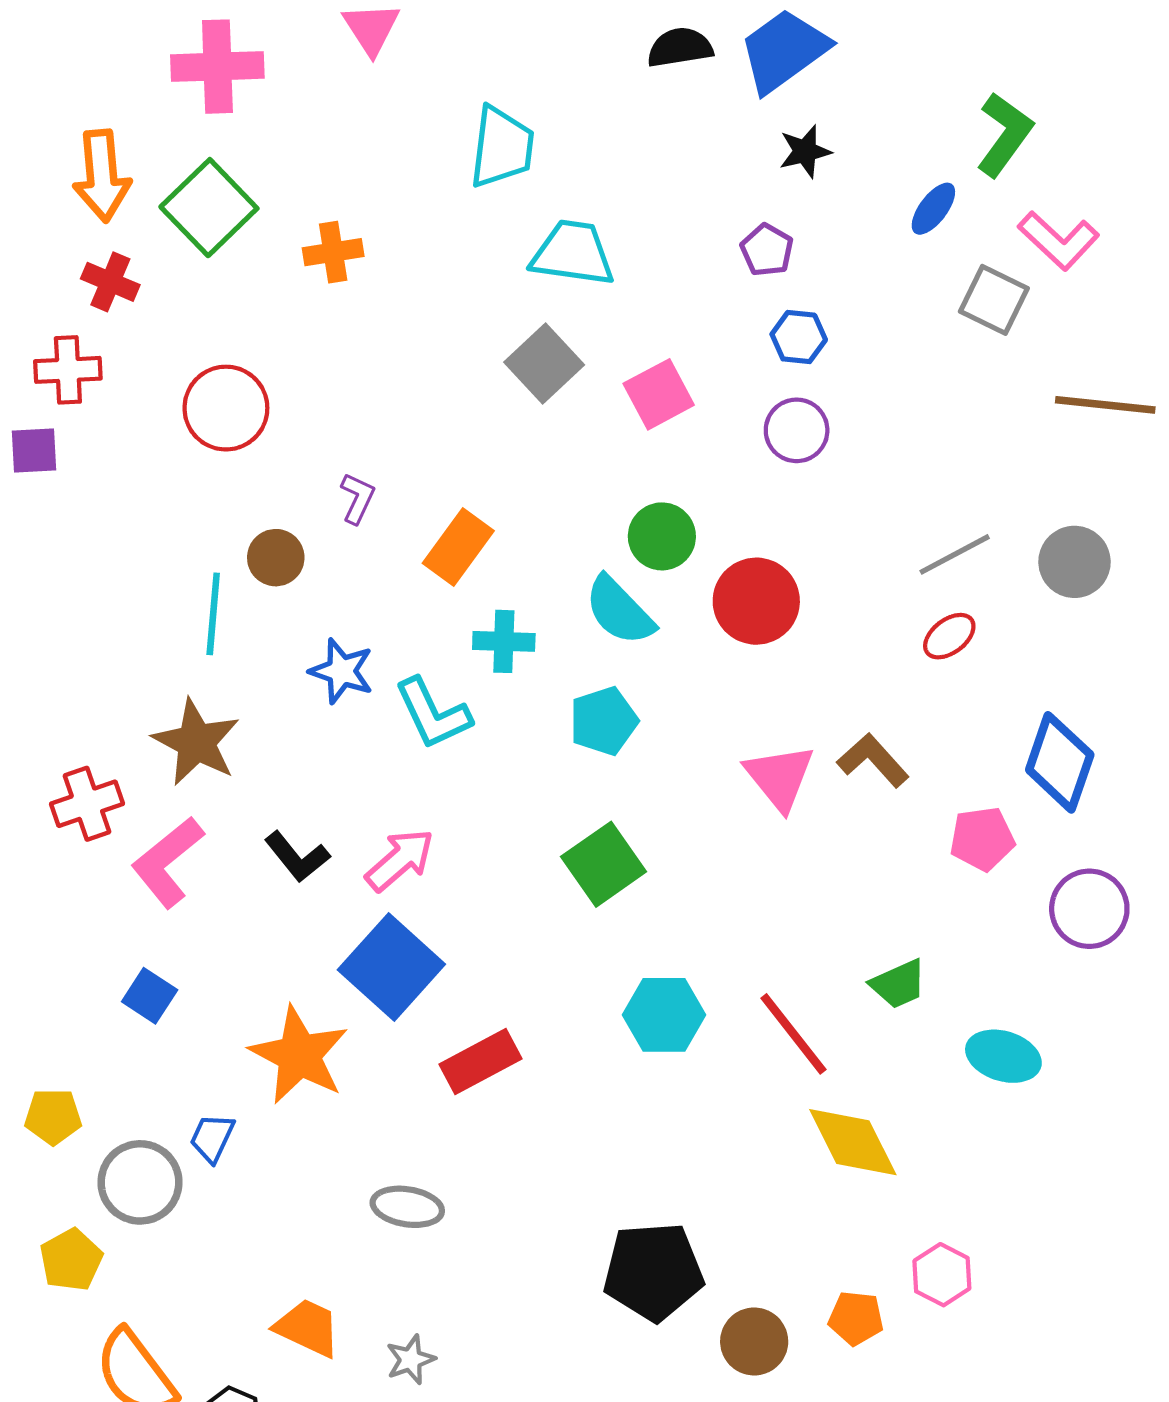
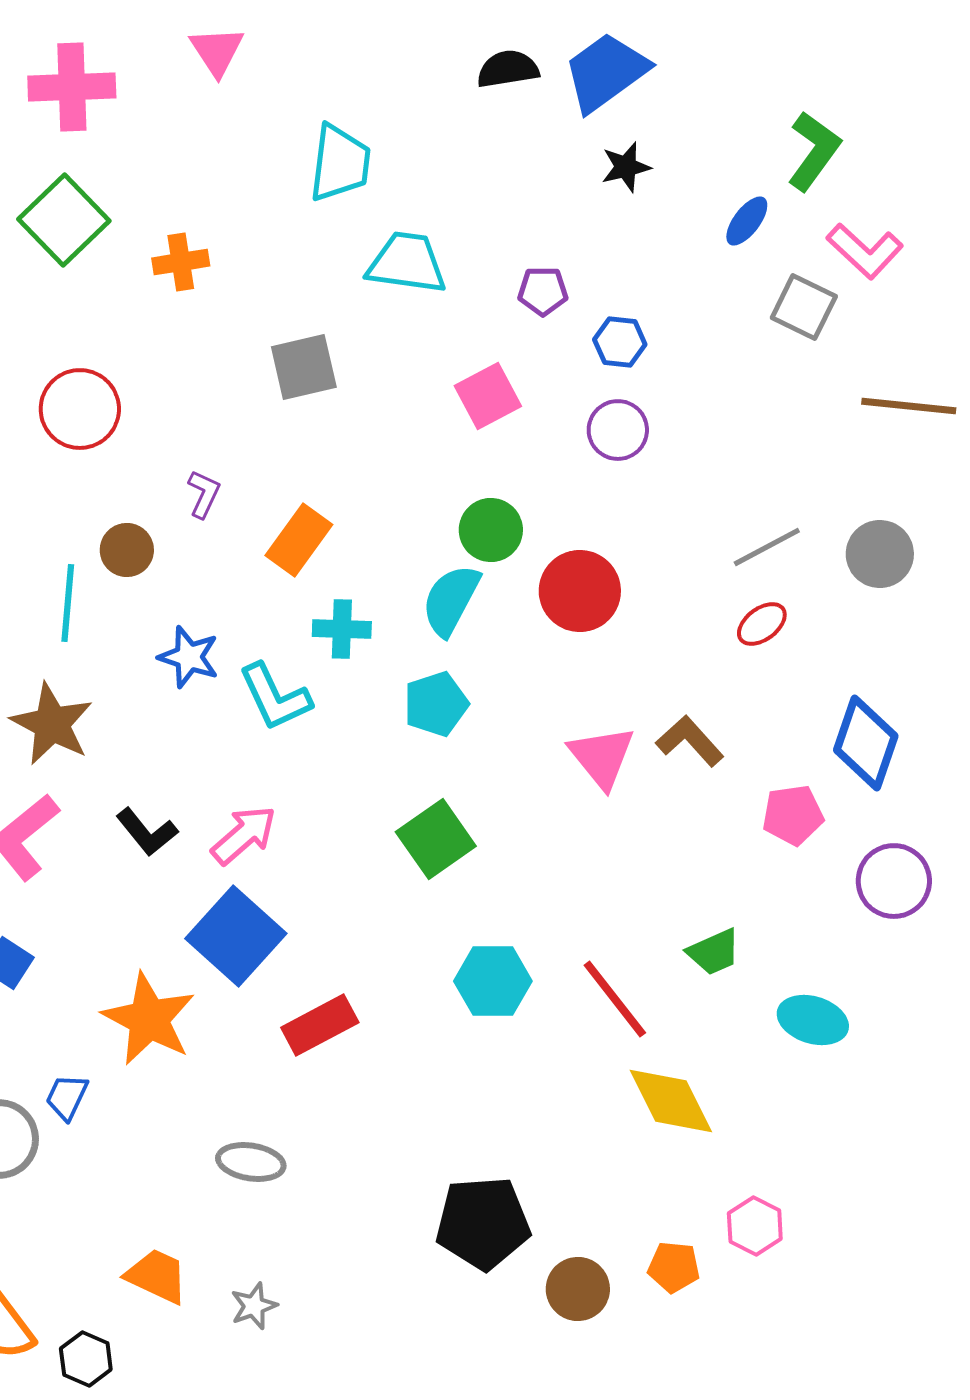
purple pentagon: (767, 250) -> (543, 291), moved, turned -30
gray square: (544, 364) -> (304, 367), moved, turned 30
cyan semicircle: (619, 611) -> (451, 600), turned 72

